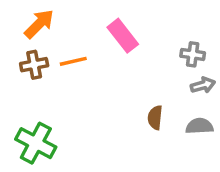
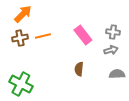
pink rectangle: (123, 36) -> (83, 35), moved
gray arrow: (203, 85) -> (111, 50), moved
brown semicircle: (155, 118) -> (79, 69), moved

